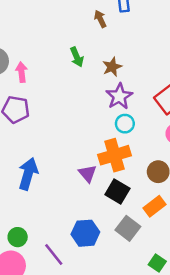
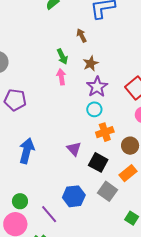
brown arrow: (100, 19) -> (81, 35), moved
pink arrow: (22, 72) -> (61, 77), moved
cyan circle: (125, 124) -> (94, 109), moved
orange cross: (115, 155) -> (105, 132), moved, size x0.7

